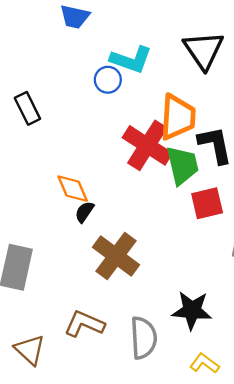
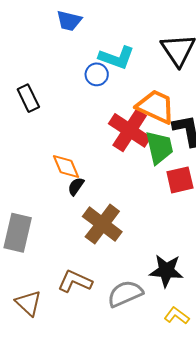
orange trapezoid: (178, 117) -> (156, 107), turned -69
gray semicircle: (144, 338) -> (125, 294), turned -111

